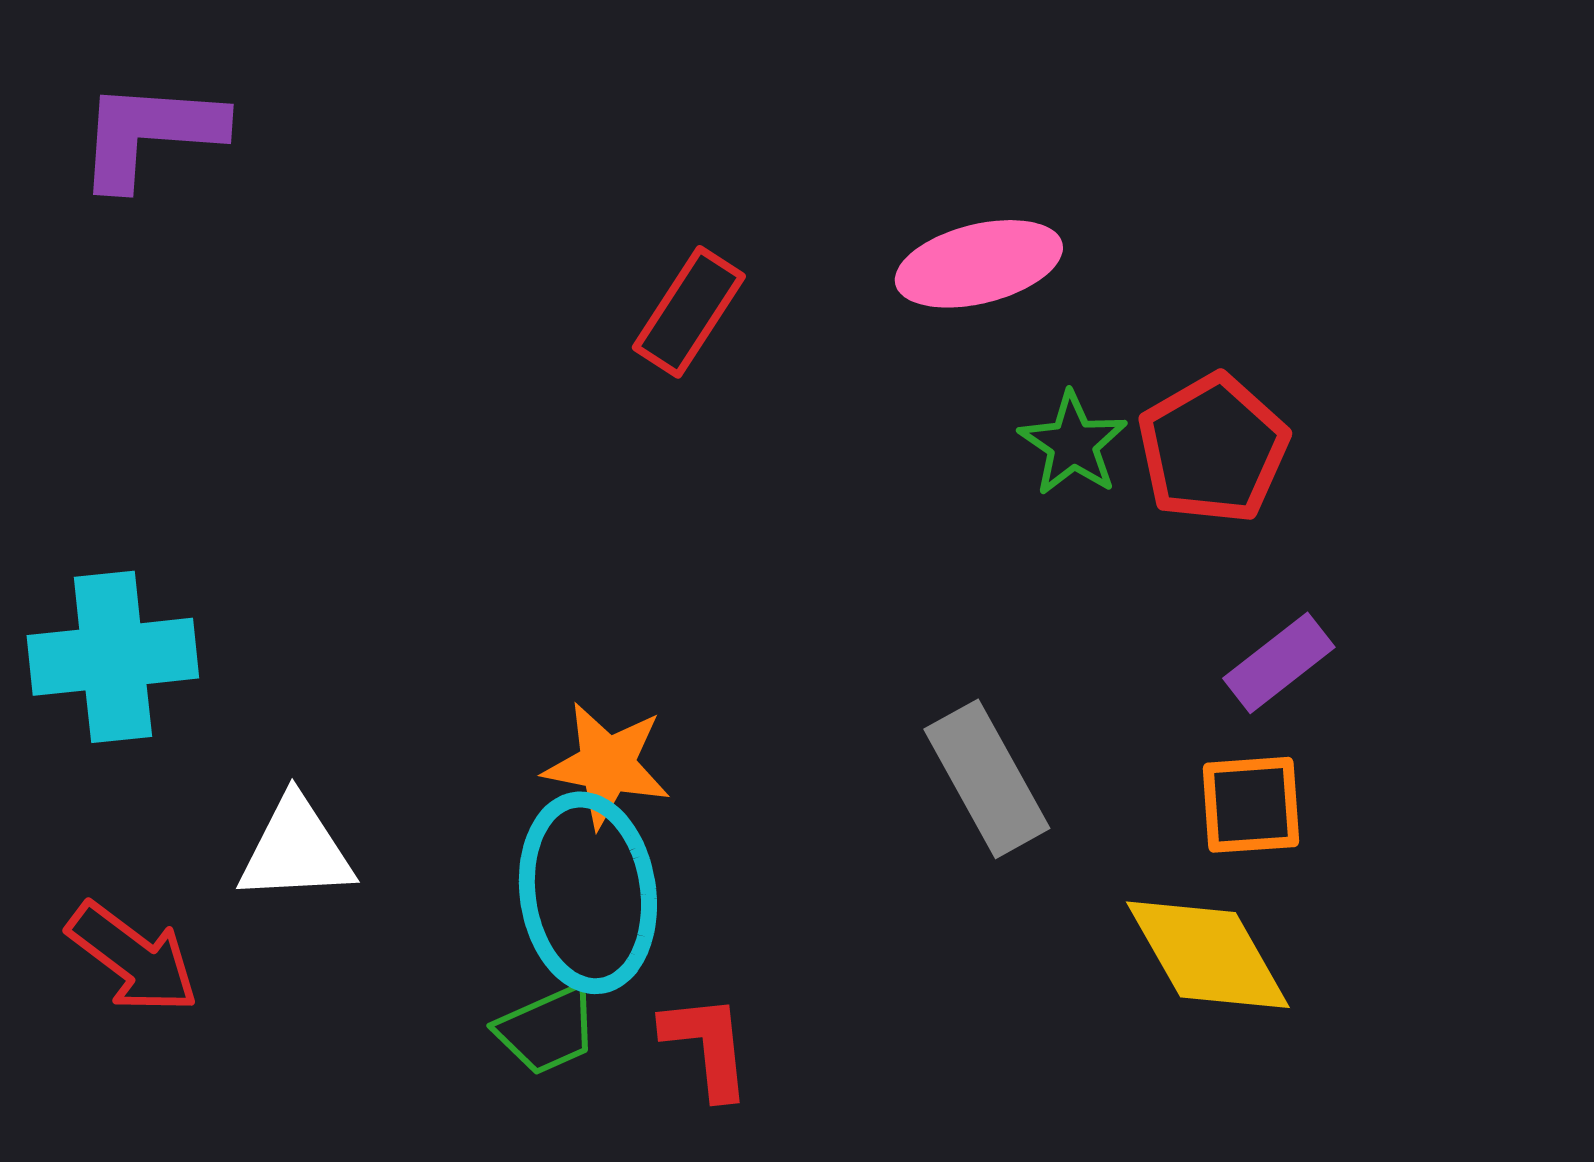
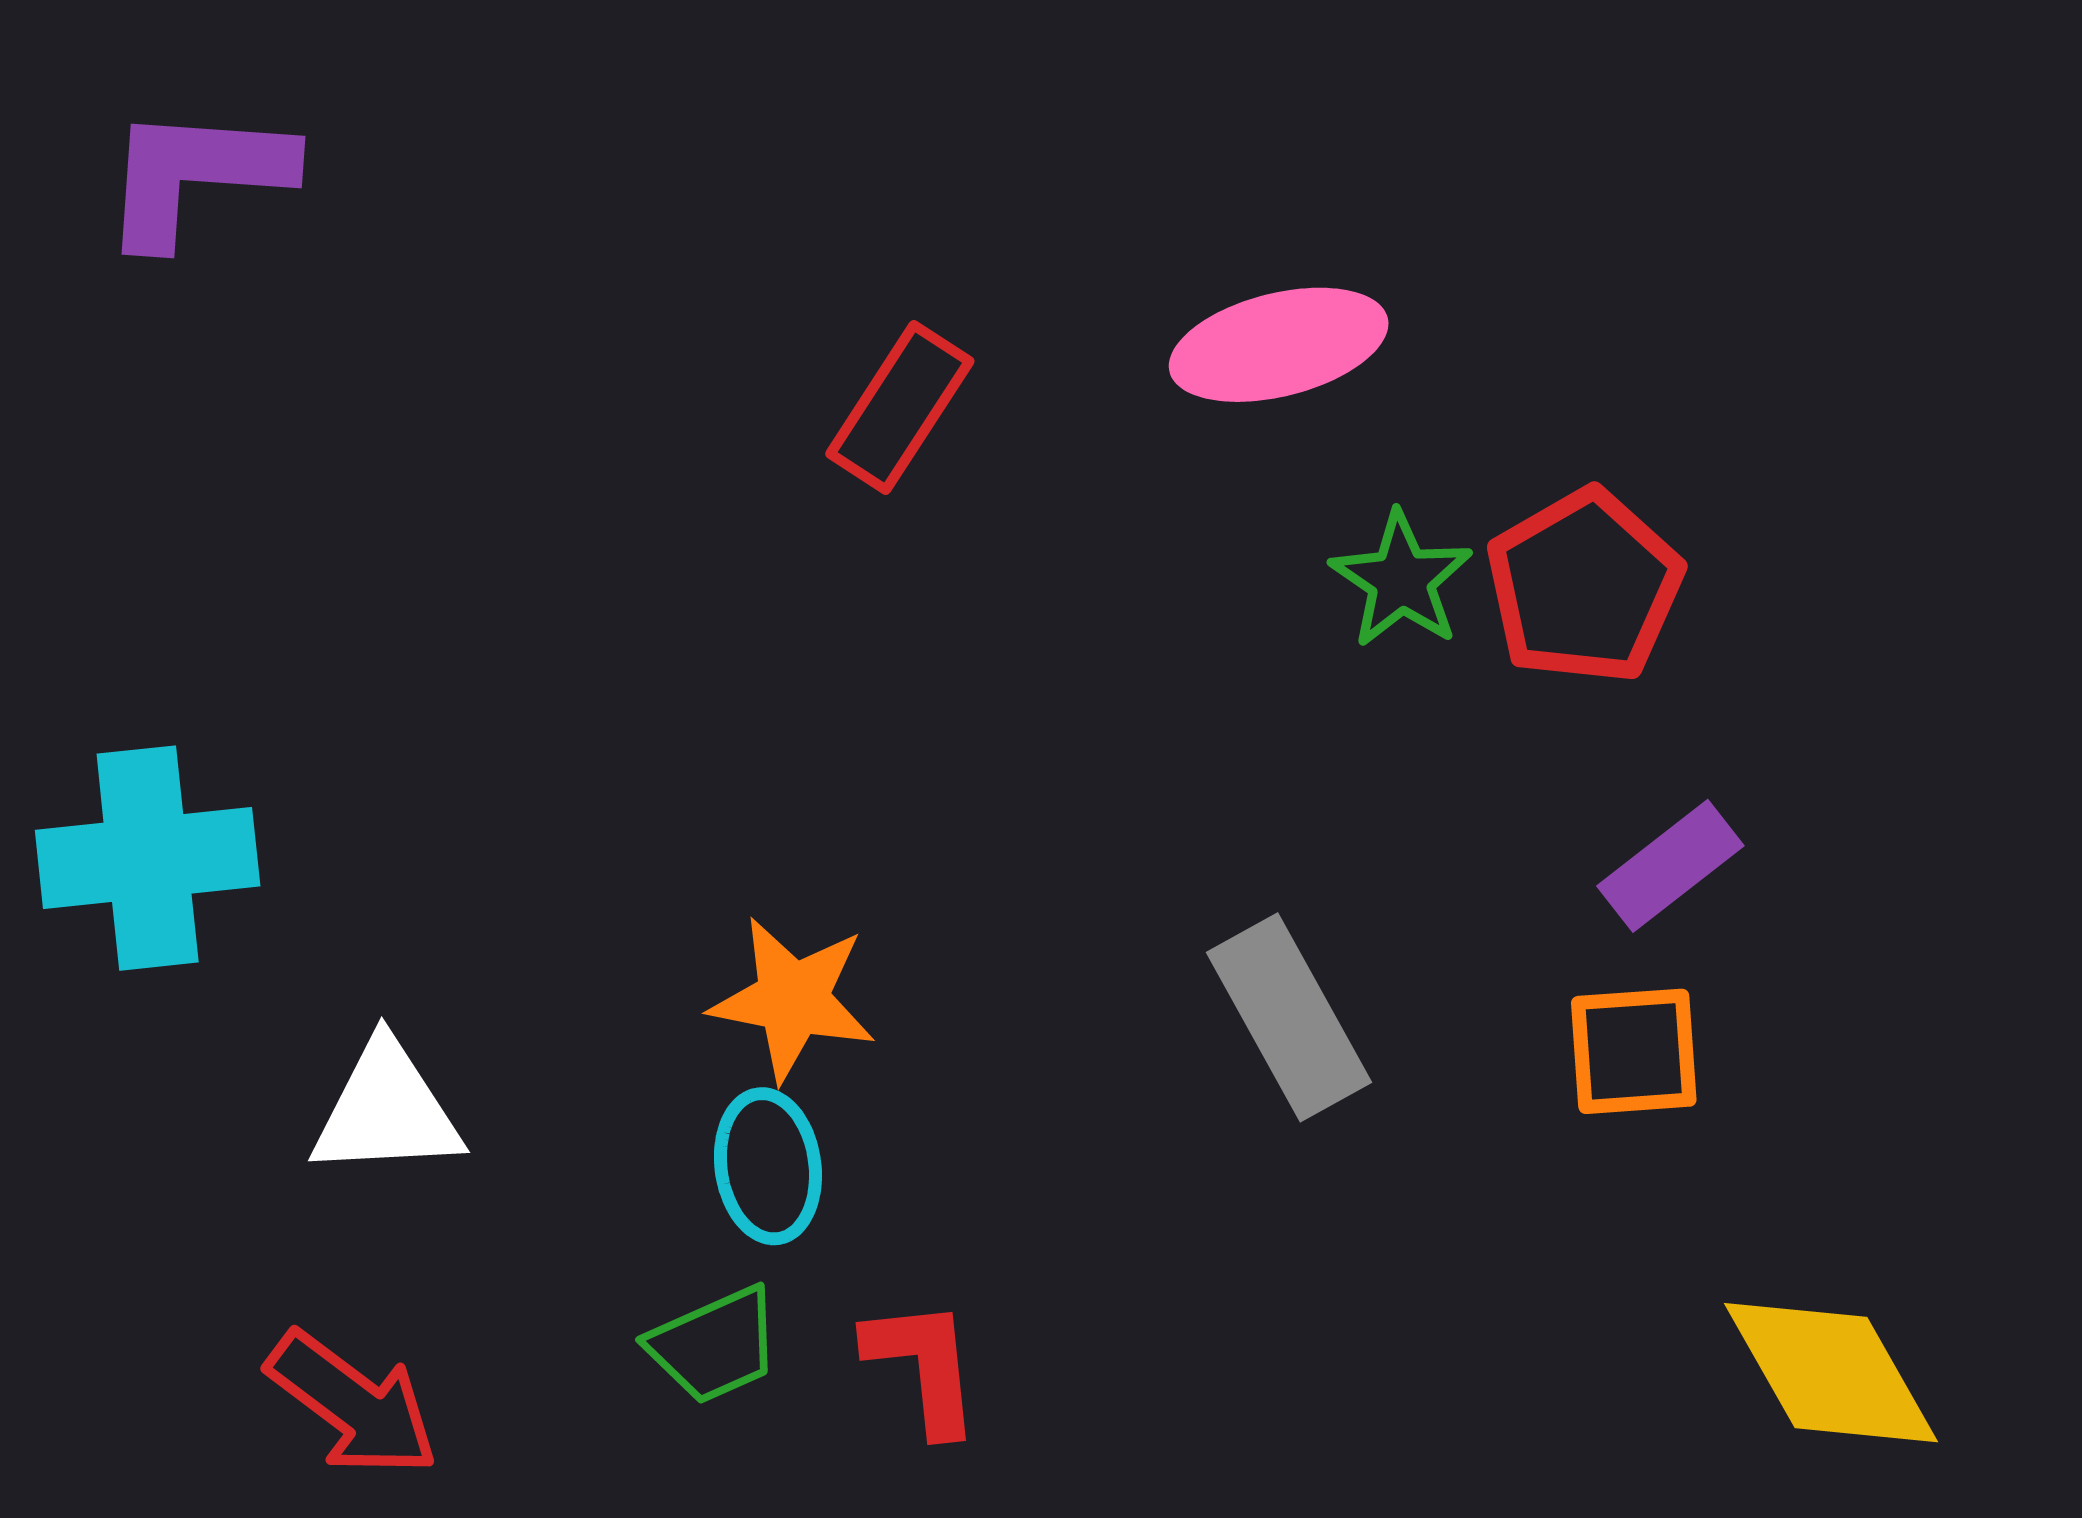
cyan ellipse: (588, 893) -> (768, 1166), size x0.6
yellow diamond: (1208, 955) -> (1831, 1373), moved
red arrow: (133, 958) -> (353, 1404), moved

